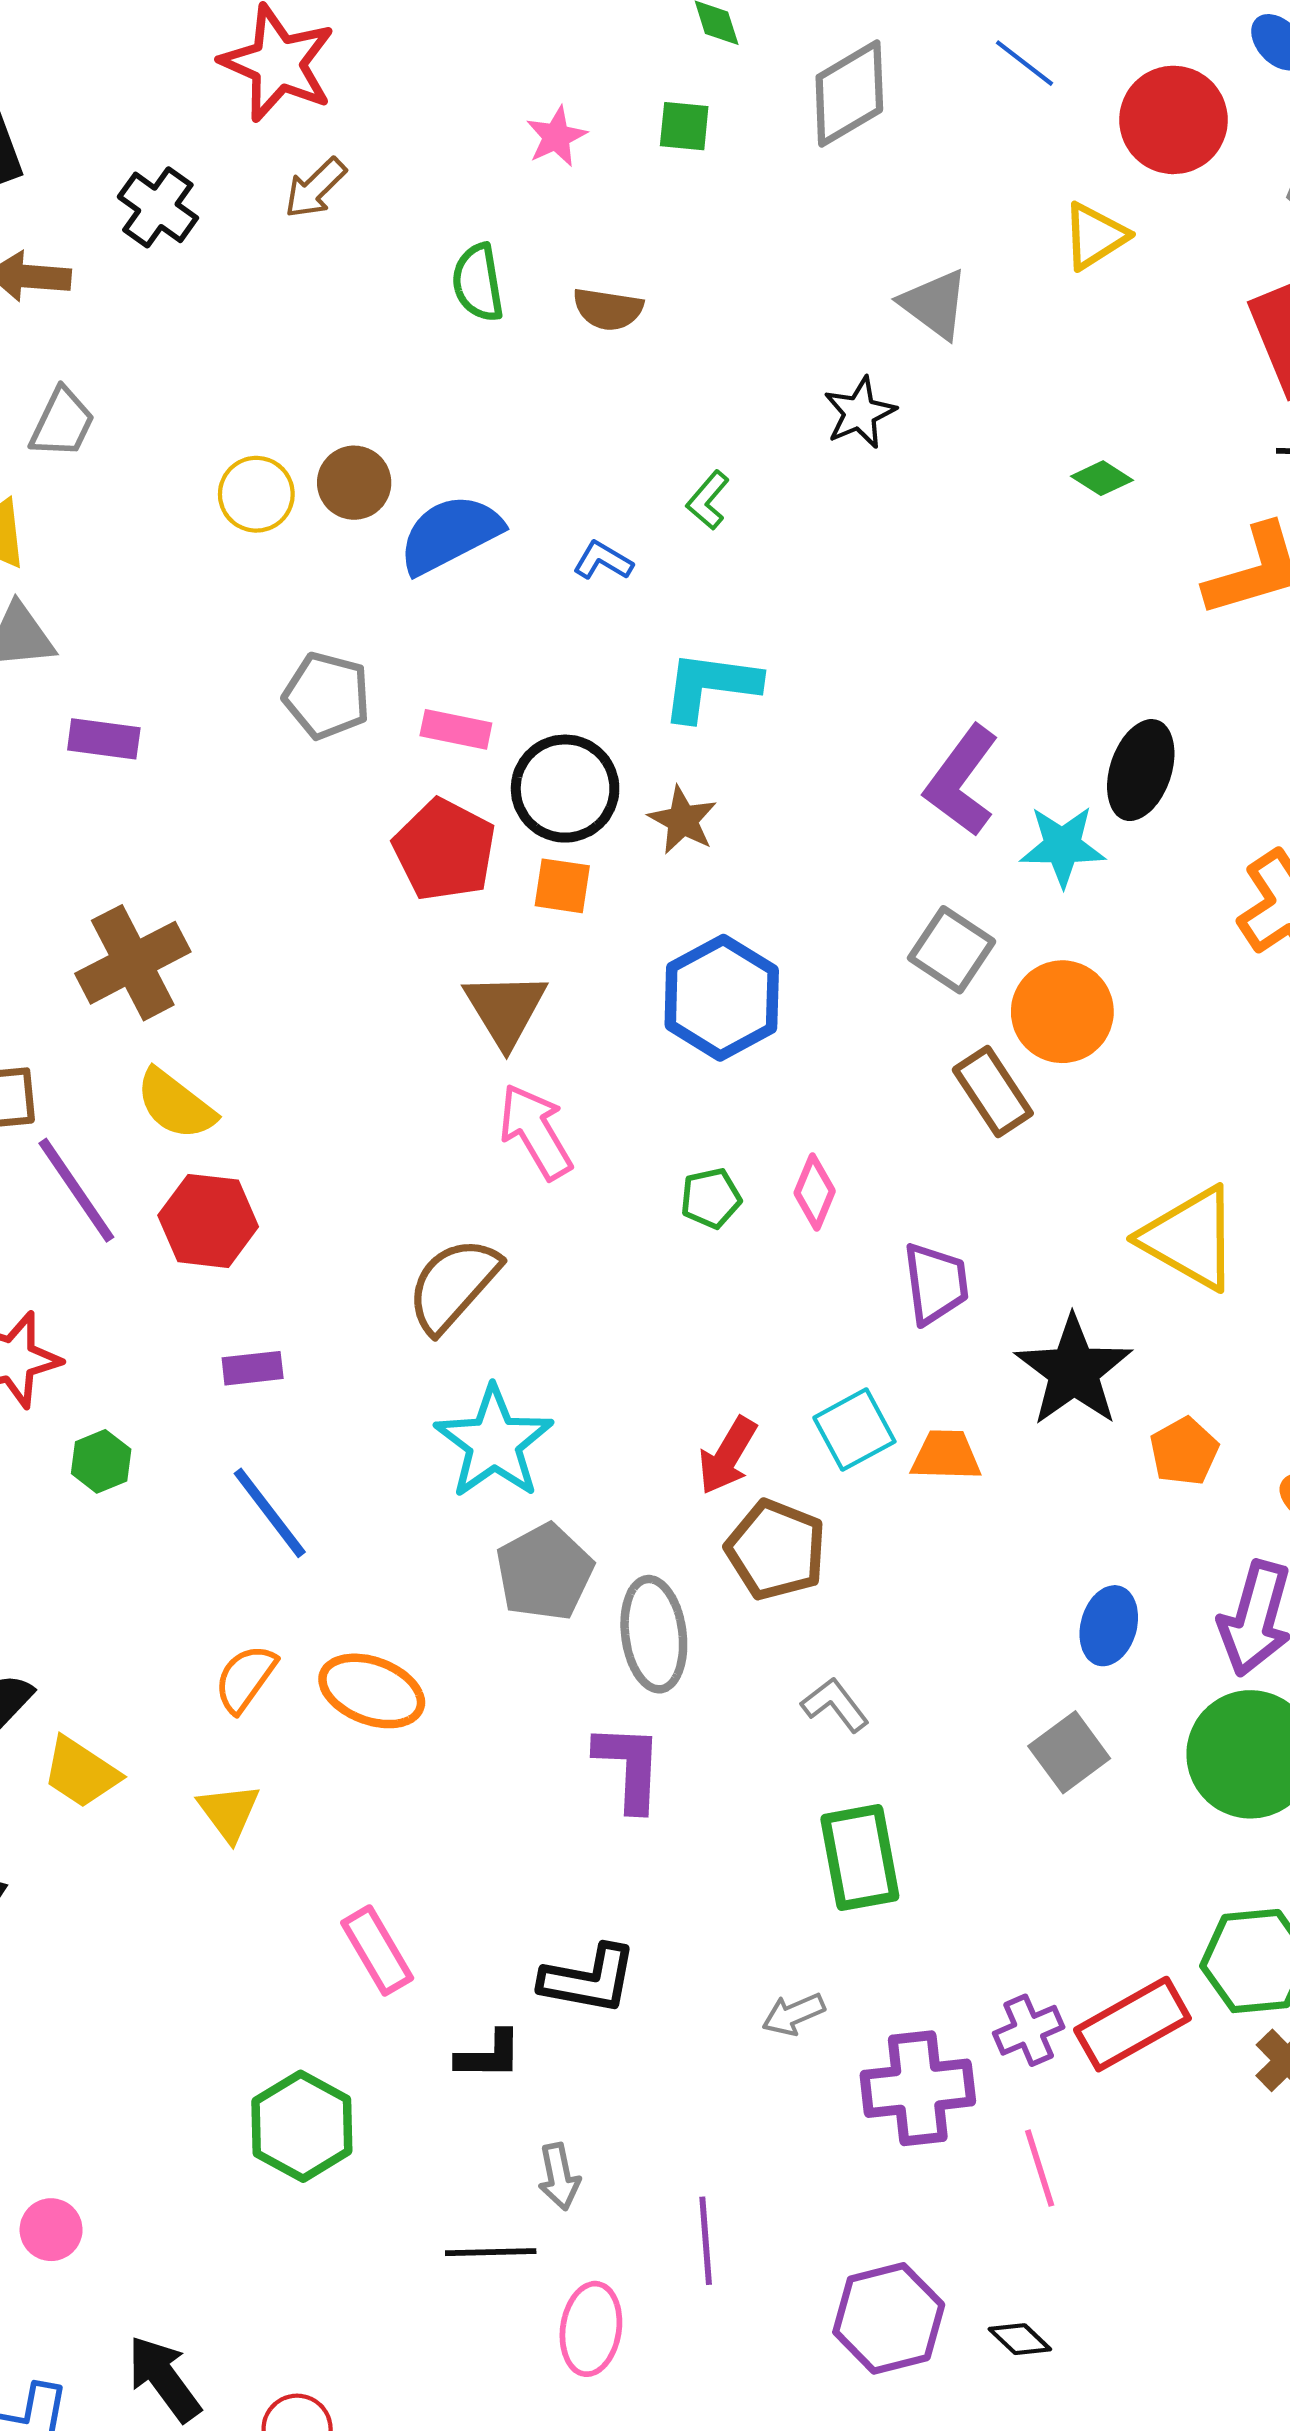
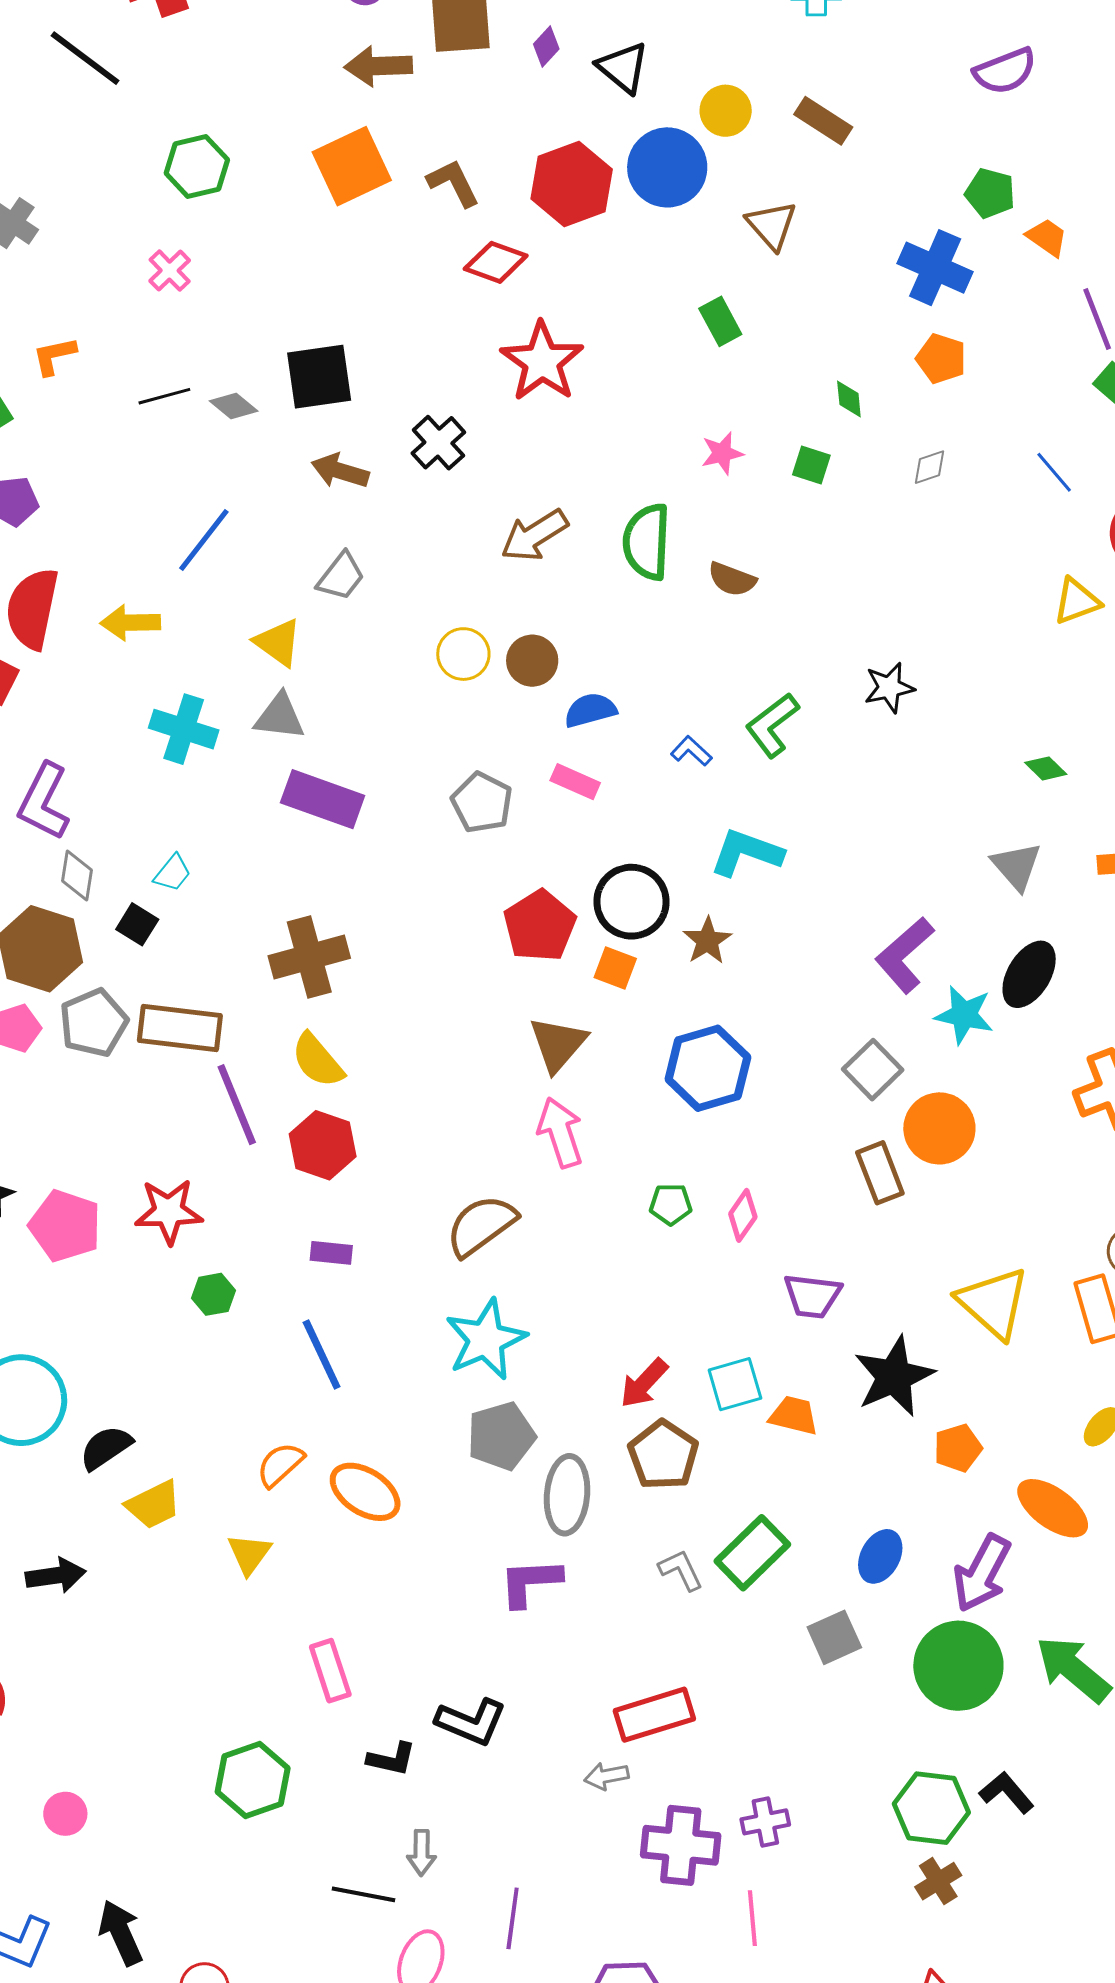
gray diamond: (849, 93) -> (929, 467), size x0.5
brown arrow: (315, 188) -> (534, 535), moved, size x1.4
green semicircle: (478, 283) -> (647, 542), size x1.4
gray triangle: (935, 304) -> (1016, 866), moved
green L-shape: (708, 500) -> (772, 725), size x1.6
blue semicircle: (450, 534) -> (590, 710), size x0.7
pink rectangle: (456, 729) -> (575, 782), moved
purple rectangle: (104, 739) -> (323, 799), size x1.6
purple trapezoid: (936, 1283) -> (812, 1296), turned 92
purple L-shape: (629, 1767) -> (530, 1582), turned -108
yellow trapezoid: (81, 1772) -> (154, 1505), turned -72
green rectangle: (860, 1858) -> (752, 1553), moved, turned 44
red rectangle: (1132, 2024) -> (654, 1715), moved

